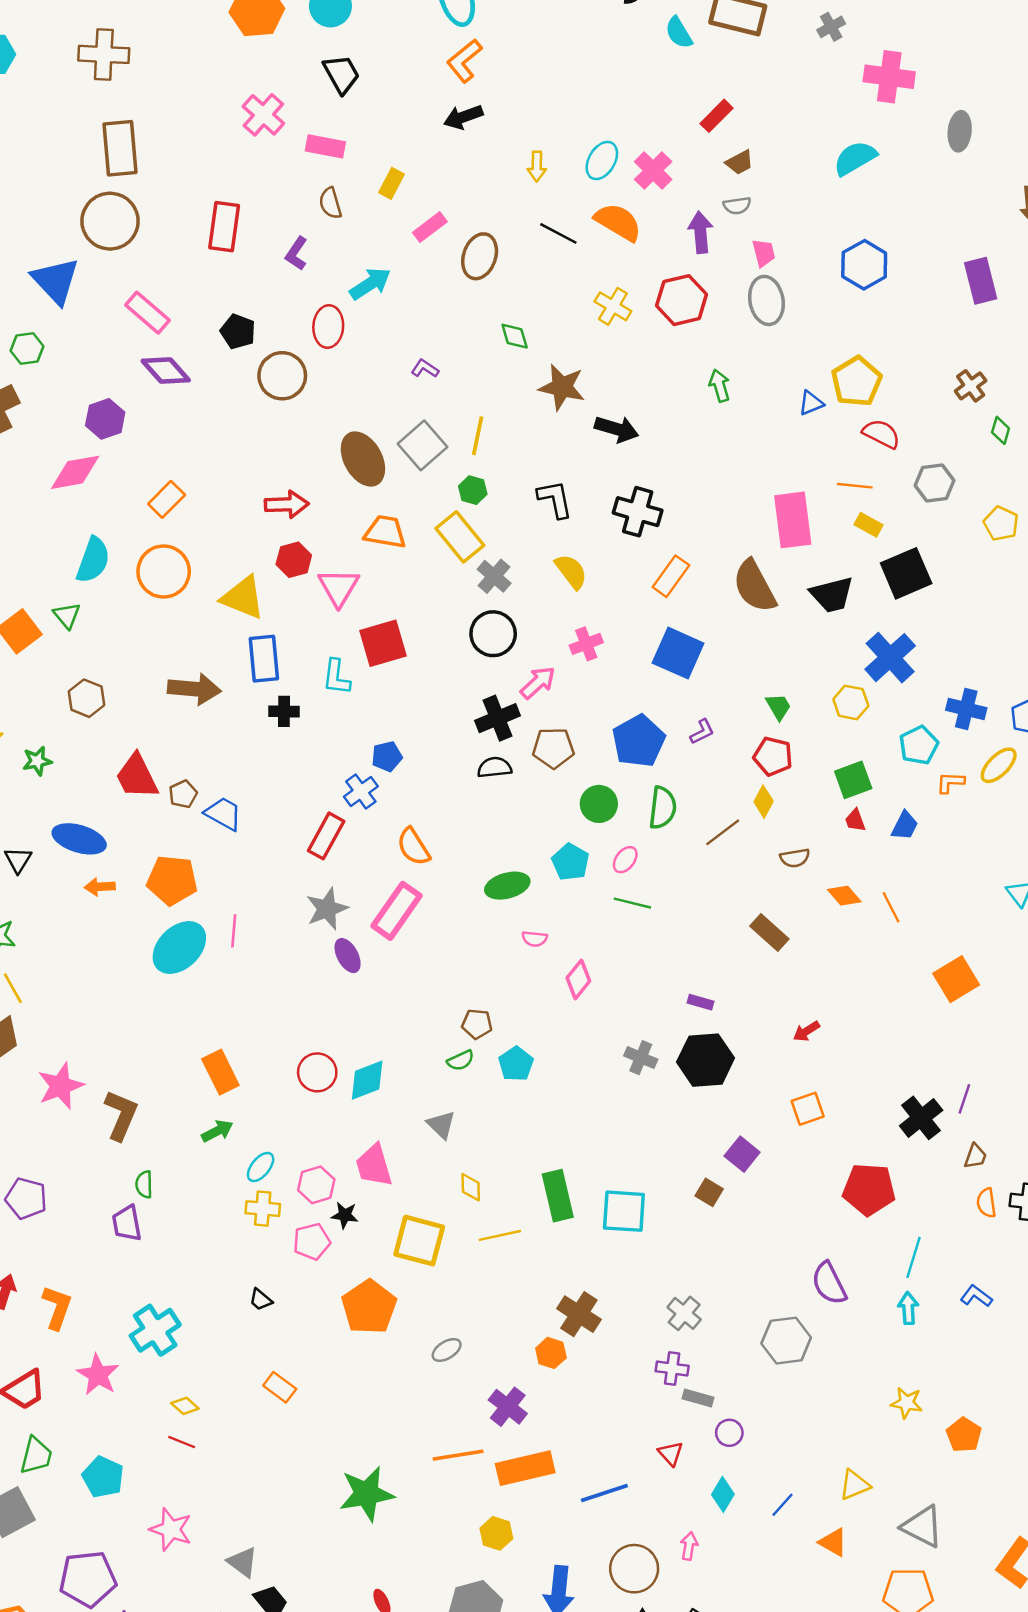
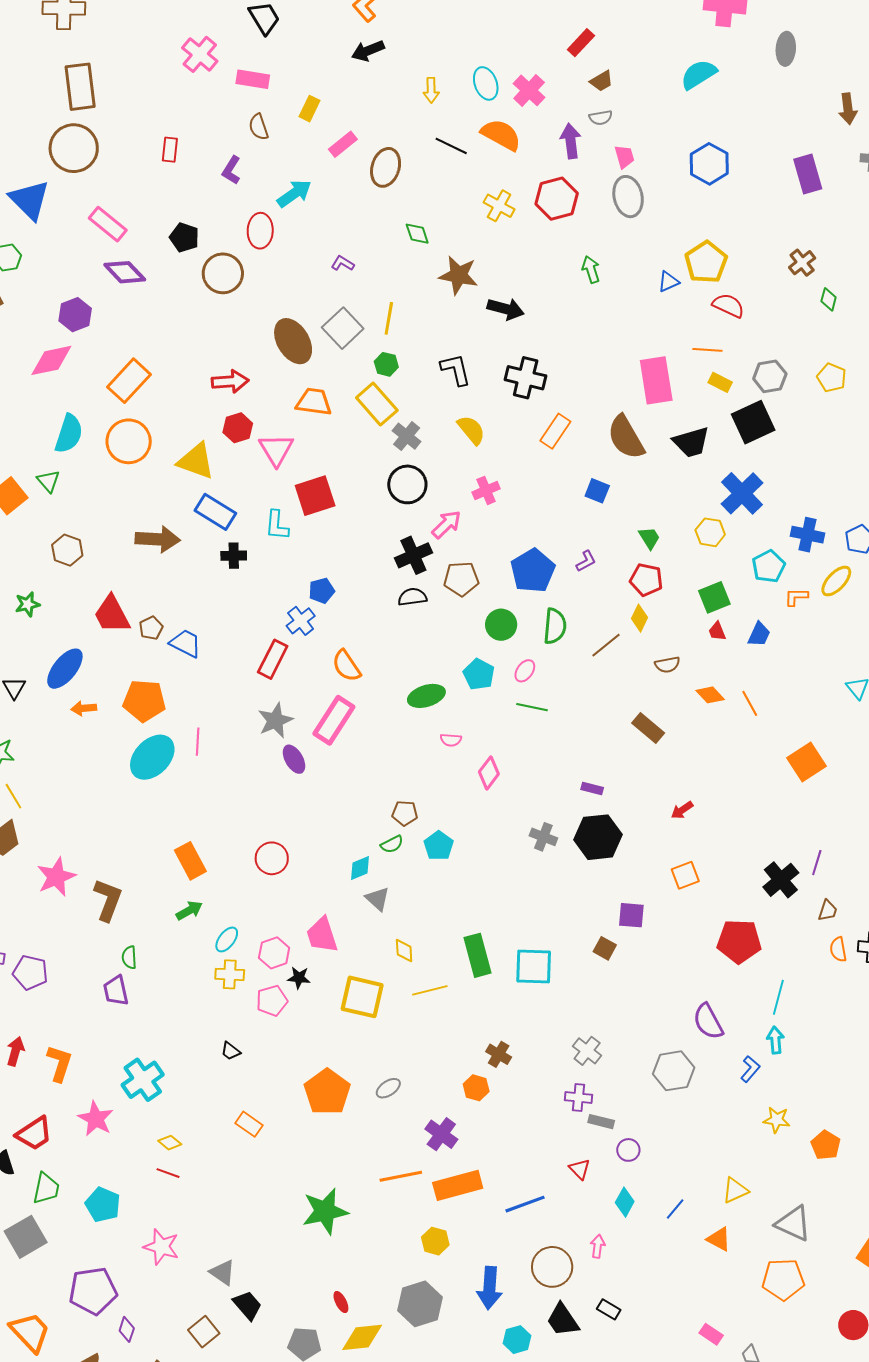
cyan ellipse: (602, 161) -> (486, 83), turned -48
red rectangle: (224, 227) -> (170, 150), size x0.6
gray hexagon: (935, 483) -> (770, 376), moved
orange rectangle: (167, 499) -> (129, 381), size x1.4
blue square: (678, 653) -> (597, 491), moved, size x0.6
blue rectangle: (264, 659) -> (215, 512), turned -51
blue ellipse: (79, 839) -> (65, 669), turned -66
cyan diamond: (367, 1080) -> (360, 868), moved, size x0.7
purple square: (742, 1154) -> (631, 915), turned -32
blue L-shape: (976, 1296) -> (750, 1069), moved, turned 96
orange pentagon: (369, 1307) -> (327, 1092), moved
brown cross: (579, 1314) -> (499, 1054), size x0.7

